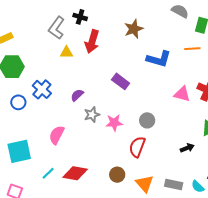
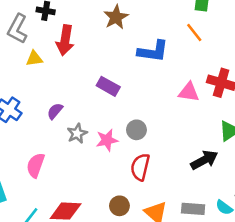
orange line: (192, 49) -> (194, 32), turned 63
gray circle: (147, 120) -> (136, 130), moved
black arrow: (187, 148) -> (204, 160), size x1.5

